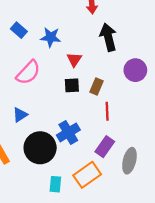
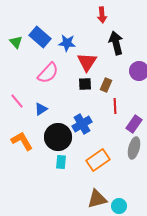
blue rectangle: (19, 30) -> (40, 37), size x1.5
red triangle: (74, 60) -> (87, 62), size x1.5
purple rectangle: (105, 147) -> (134, 124), moved
cyan rectangle: (55, 184) -> (61, 162), moved

